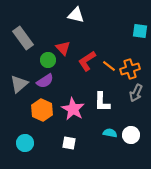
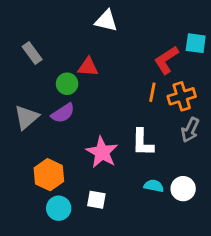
gray rectangle: (23, 38) -> (32, 53), size x0.7
red triangle: (63, 48) -> (88, 67), turned -42
red L-shape: (87, 61) -> (166, 60), moved
orange line: (109, 66) -> (152, 92), turned 64
orange hexagon: (42, 110) -> (49, 175), moved
cyan circle: (25, 143) -> (59, 208), moved

